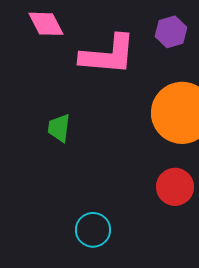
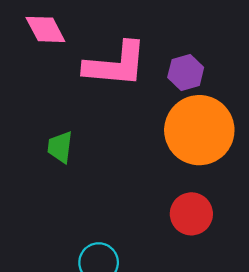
purple hexagon: (171, 32) -> (186, 72), moved

